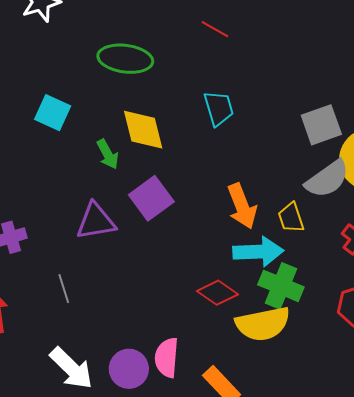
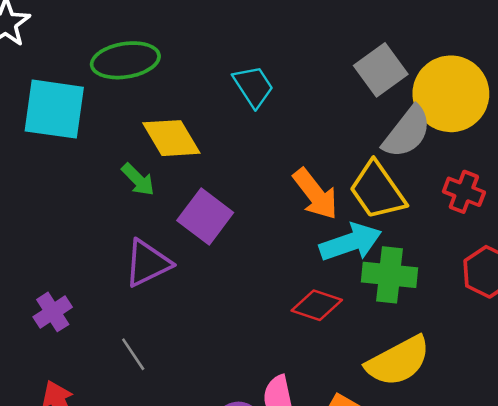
cyan square: (53, 113) -> (54, 109), moved, size x1.5
yellow trapezoid: (291, 218) -> (377, 190), size x1.6
yellow semicircle: (263, 324) -> (398, 361), moved

